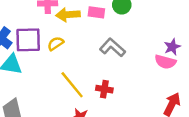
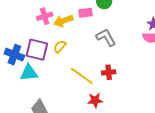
purple square: (28, 40) -> (37, 50), turned 30
gray L-shape: (112, 47) -> (106, 37), turned 35

